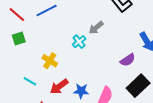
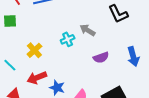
gray arrow: (96, 28) -> (87, 30), turned 56
purple semicircle: (128, 60) -> (101, 58), moved

